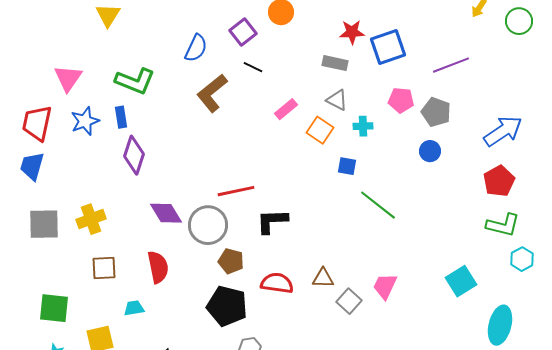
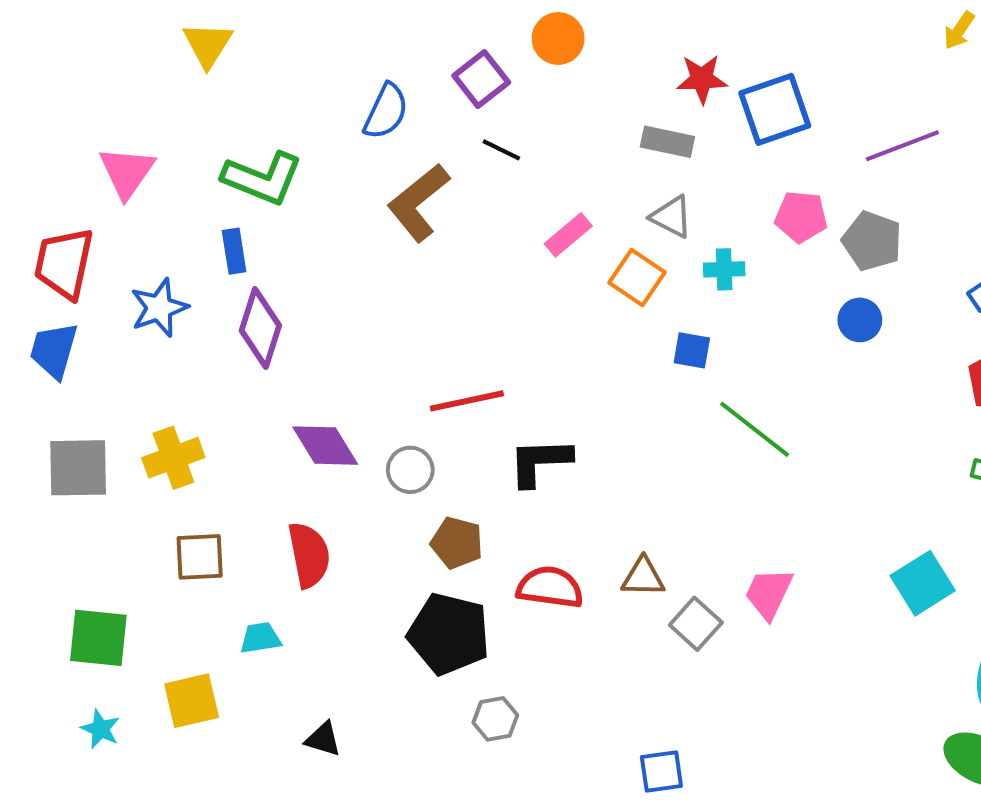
blue star: (85, 121) -> (159, 308), moved
gray circle: (208, 225) -> (410, 470), size x0.6

